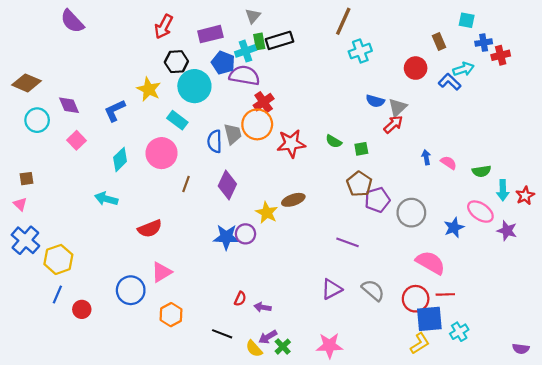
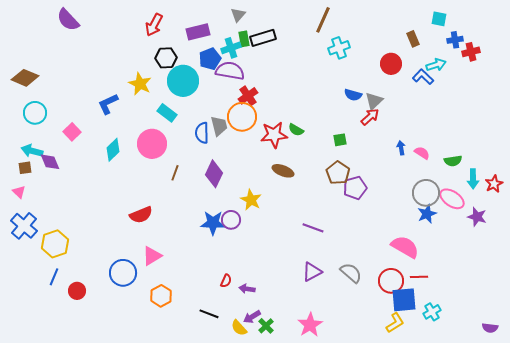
blue pentagon: (223, 63) -> (210, 59), turned 30
purple diamond: (69, 105) -> (50, 162), moved
green semicircle: (334, 141) -> (296, 130), moved
cyan arrow: (106, 199) -> (32, 151), moved
brown ellipse: (293, 200) -> (283, 171), moved, turned 40
gray circle: (411, 213) -> (426, 193), moved
purple line: (348, 242) -> (313, 228), moved
pink star: (329, 346) -> (310, 325), turned -30

